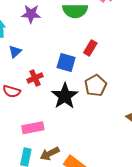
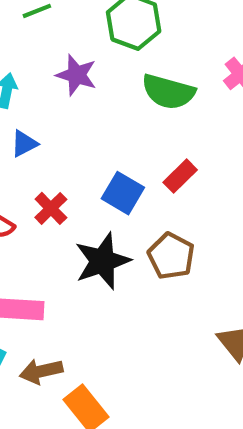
red cross: (35, 78) -> (51, 208), turned -35
brown pentagon: (96, 86) -> (171, 256), turned -30

